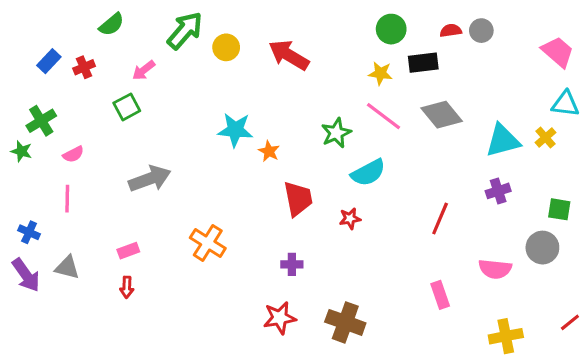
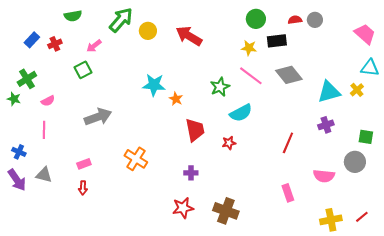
green semicircle: (112, 24) -> (73, 16), turned 30
red line: (570, 322) -> (362, 217), moved

